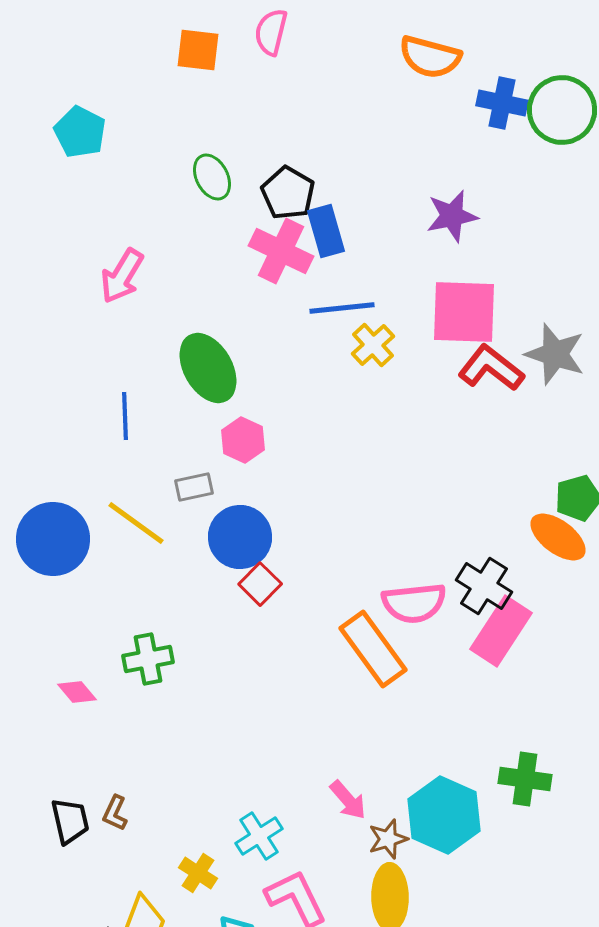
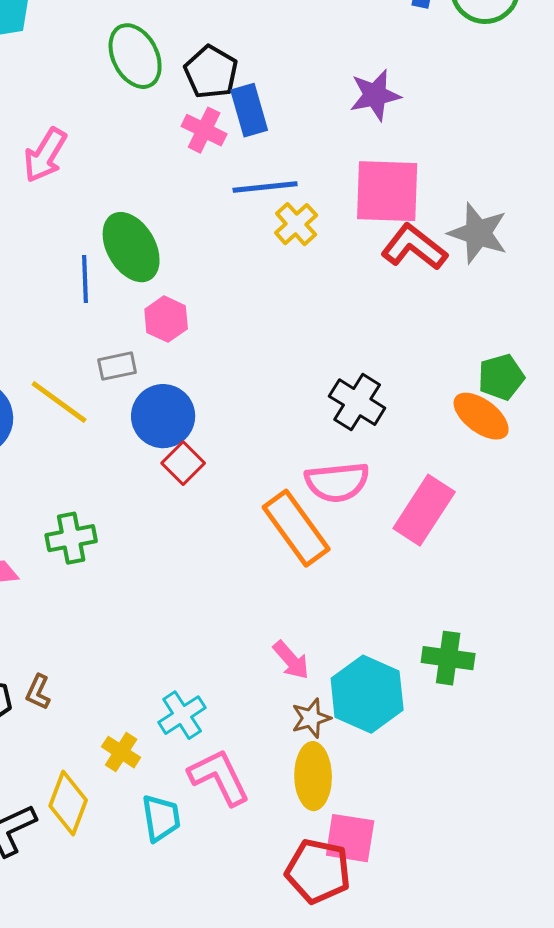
green ellipse: (212, 177) -> (135, 56), size x1.4
pink cross: (281, 251) -> (204, 130), size x0.7
blue line: (125, 416) -> (85, 279), moved
black cross: (484, 586) -> (357, 402), moved
pink arrow: (348, 800) -> (291, 660), moved

